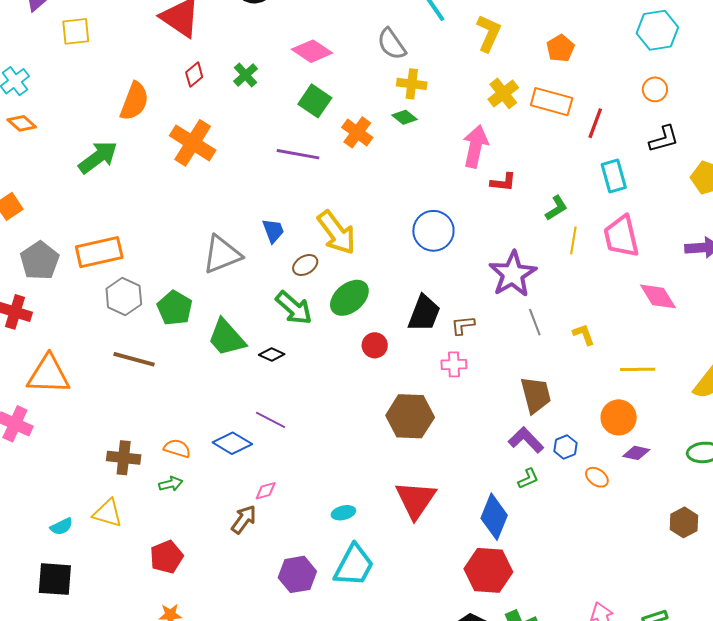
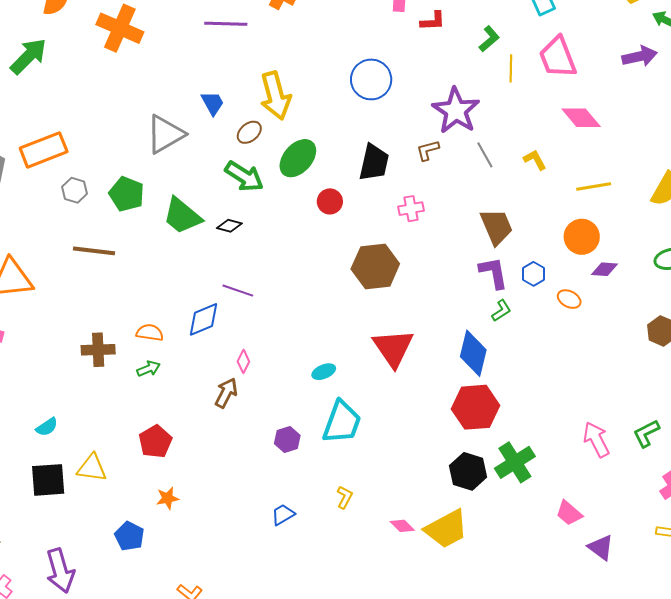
yellow arrow: (336, 233) -> (275, 96), turned 30
gray hexagon: (124, 296) -> (75, 190), size x0.7
pink diamond: (658, 296) -> (581, 118), moved
brown L-shape: (463, 325) -> (428, 150), moved
purple L-shape: (526, 440) -> (494, 273), turned 42
blue diamond: (232, 443) -> (203, 319), turned -45
pink diamond: (266, 491) -> (243, 361), turned -40
yellow triangle: (108, 513) -> (92, 468), moved
purple hexagon: (297, 574) -> (287, 439), size x0.7

